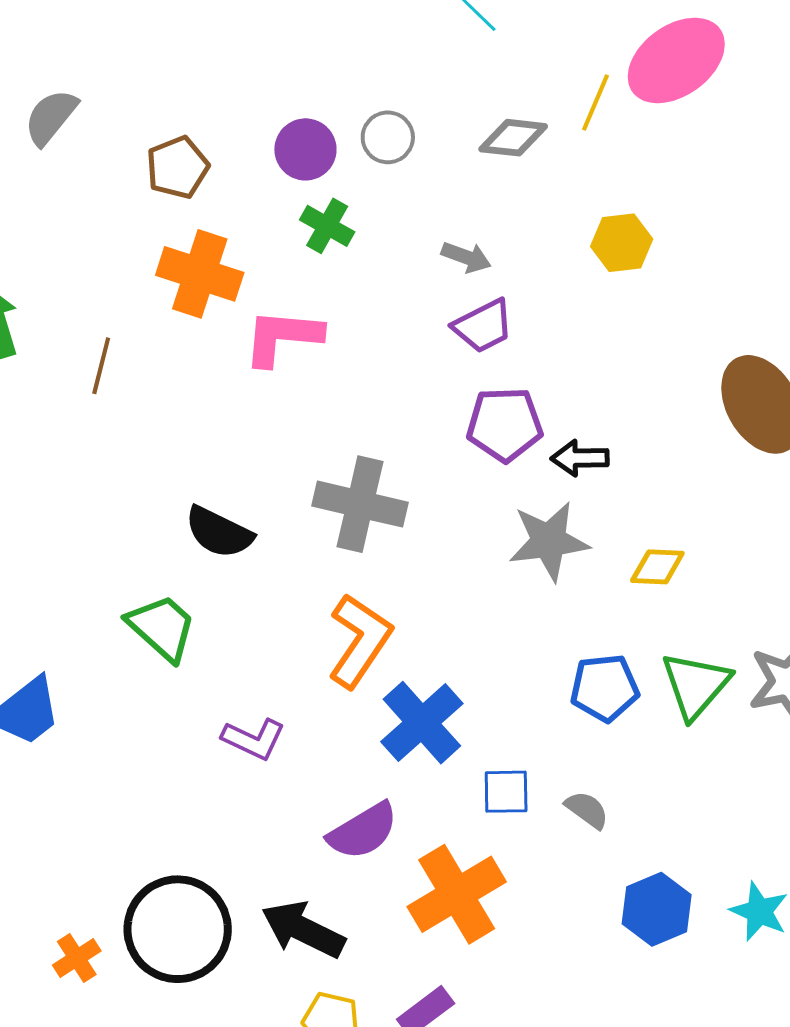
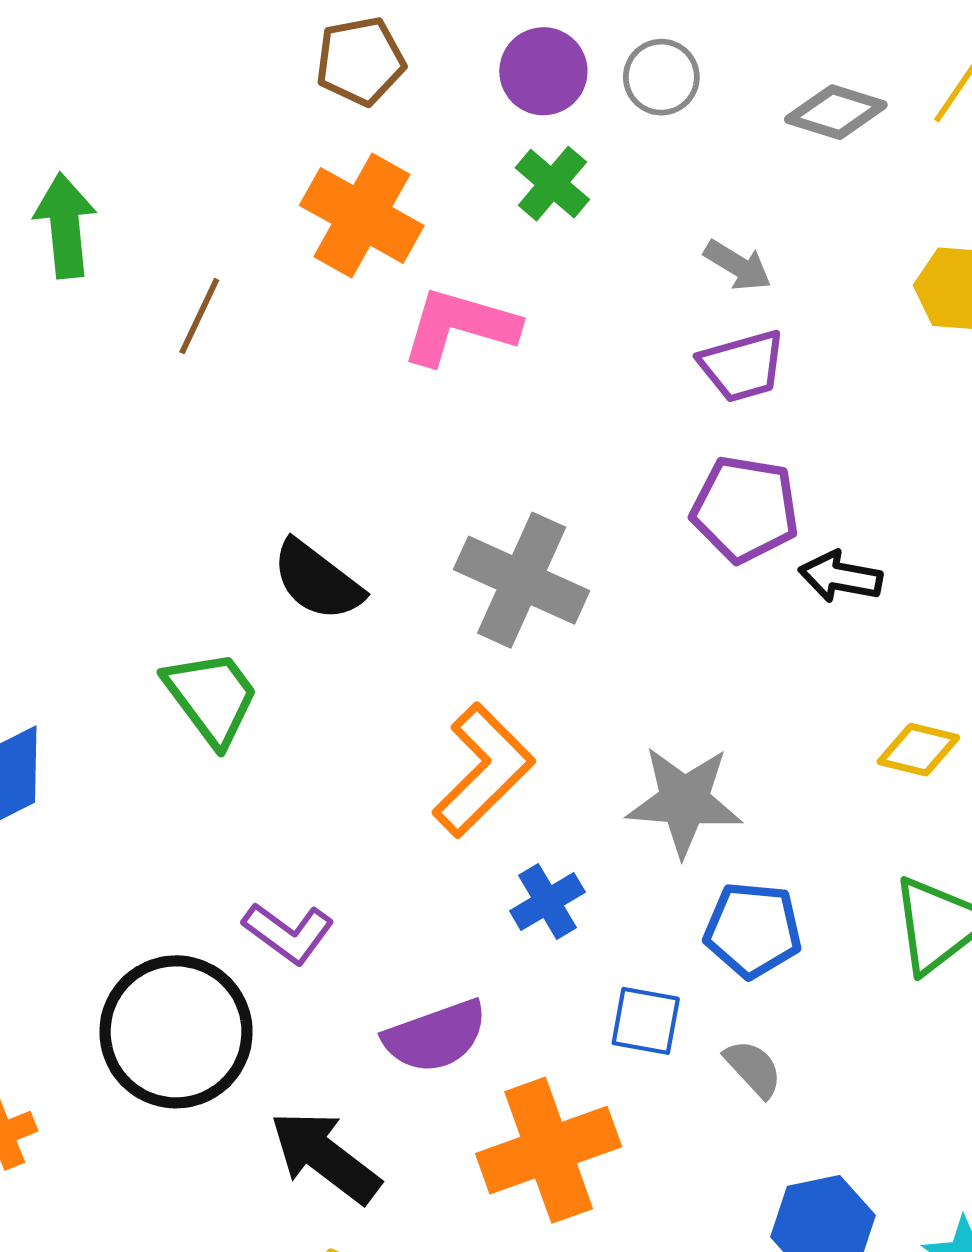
gray star: (549, 541) -> (684, 801), moved
blue pentagon: (605, 688) -> (753, 930), moved
blue cross: (422, 723) -> (547, 902), size x0.6
purple L-shape: (254, 739) -> (288, 933), moved
black circle: (178, 929) -> (176, 1032), moved

